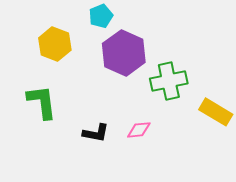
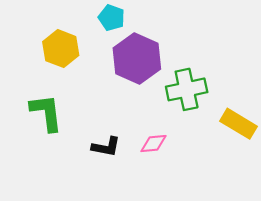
cyan pentagon: (101, 16) -> (112, 18), turned -30

